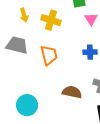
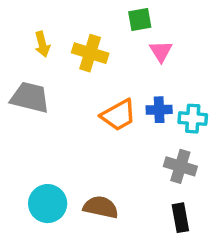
orange trapezoid: (49, 55) -> (118, 115), moved, turned 75
brown semicircle: (72, 92) -> (101, 207), moved

